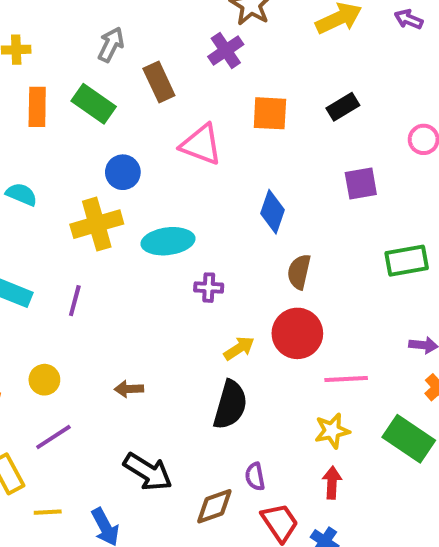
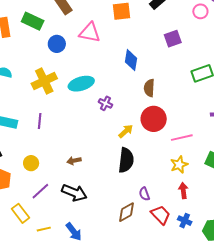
blue circle: (123, 172) -> (57, 44), moved
purple cross: (209, 288) -> (105, 103), turned 32
black arrow: (148, 472) -> (74, 193), moved

